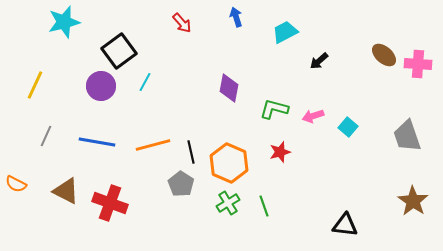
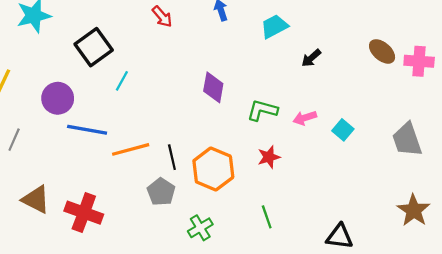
purple circle: (101, 86) -> (58, 98), moved
blue line: (97, 142) -> (87, 130), moved
green cross: (228, 203) -> (200, 228), moved
green line: (264, 206) -> (267, 217), moved

